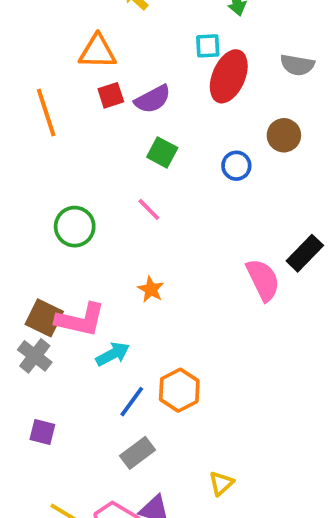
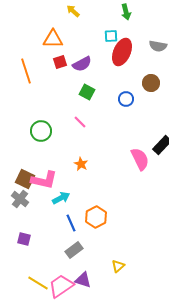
blue line: (132, 402) -> (71, 223), turned -60

